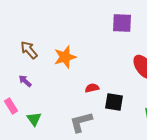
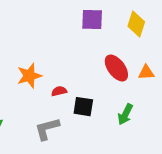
orange star: (65, 57) -> (29, 76), moved

